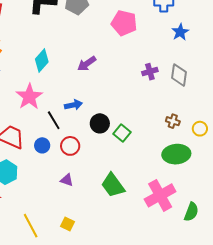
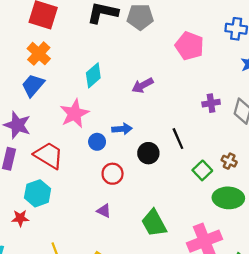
black line: (54, 120) -> (178, 139), moved
green square: (122, 133) -> (202, 170), moved
blue circle: (42, 145) -> (97, 142), moved

